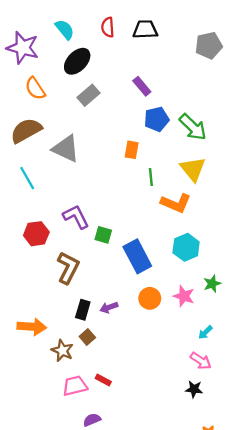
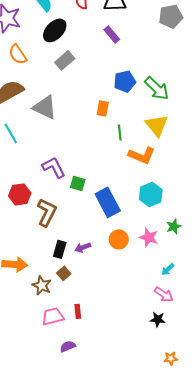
purple rectangle: (142, 86) -> (112, 34), moved
red hexagon: (36, 234) -> (20, 194), moved
red rectangle: (103, 380) -> (78, 311), turned 56

